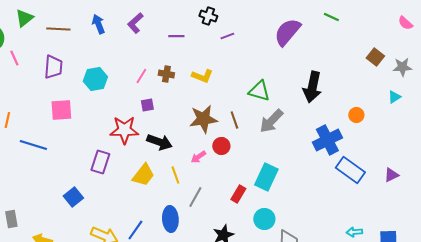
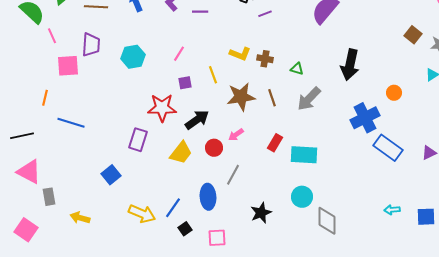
purple line: (176, 36) -> (200, 12), moved
brown cross: (166, 74) -> (265, 59), moved
green triangle: (259, 91) -> (297, 69), size x0.6
pink square: (61, 110) -> (68, 66), moved
black arrow: (159, 142) -> (197, 120), turned -55
red circle: (221, 146) -> (214, 148), moved
yellow line: (175, 175) -> (213, 75), moved
cyan rectangle: (266, 177) -> (304, 155), turned 68
red rectangle: (238, 194) -> (275, 143), moved

